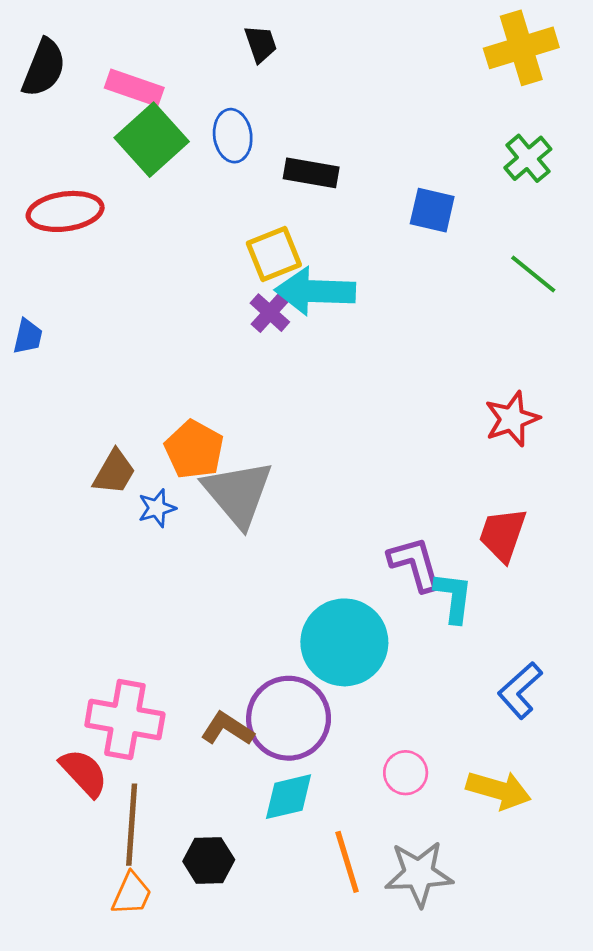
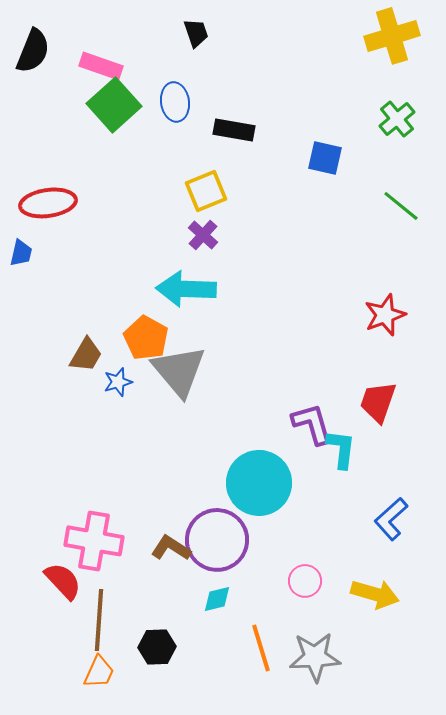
red ellipse: (65, 211) -> (48, 203), moved
cyan arrow: (315, 291) -> (186, 289), moved
cyan diamond: (289, 797) -> (217, 599), size x0.7

